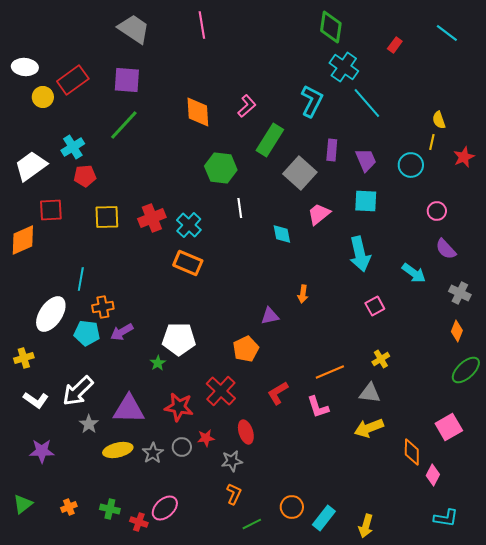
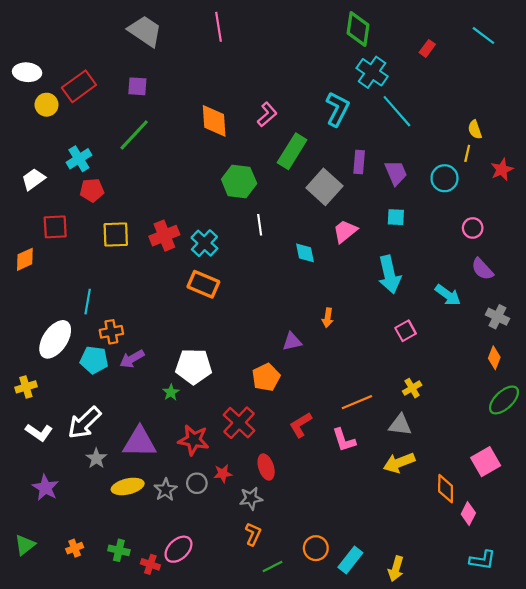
purple square: (127, 80) -> (137, 86), size x0.7
white trapezoid: (31, 166) -> (34, 179), size x0.7
cyan square: (366, 201) -> (396, 217), size x0.7
orange diamond: (23, 240) -> (25, 259), size x0.7
purple star: (42, 451) -> (45, 488), turned 30

